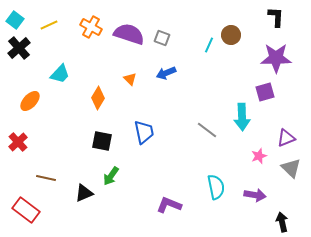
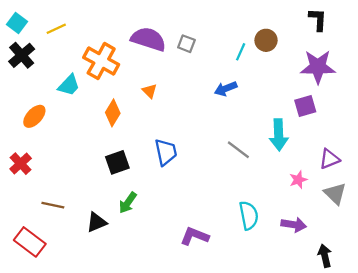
orange cross: (91, 27) -> (101, 61), moved, size x1.4
blue arrow: (166, 73) -> (226, 89), moved
black square: (102, 141) -> (117, 162), turned -30

